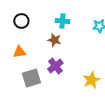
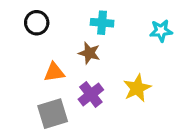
orange triangle: (19, 52) -> (54, 72), moved
yellow star: (91, 80) -> (137, 88), moved

